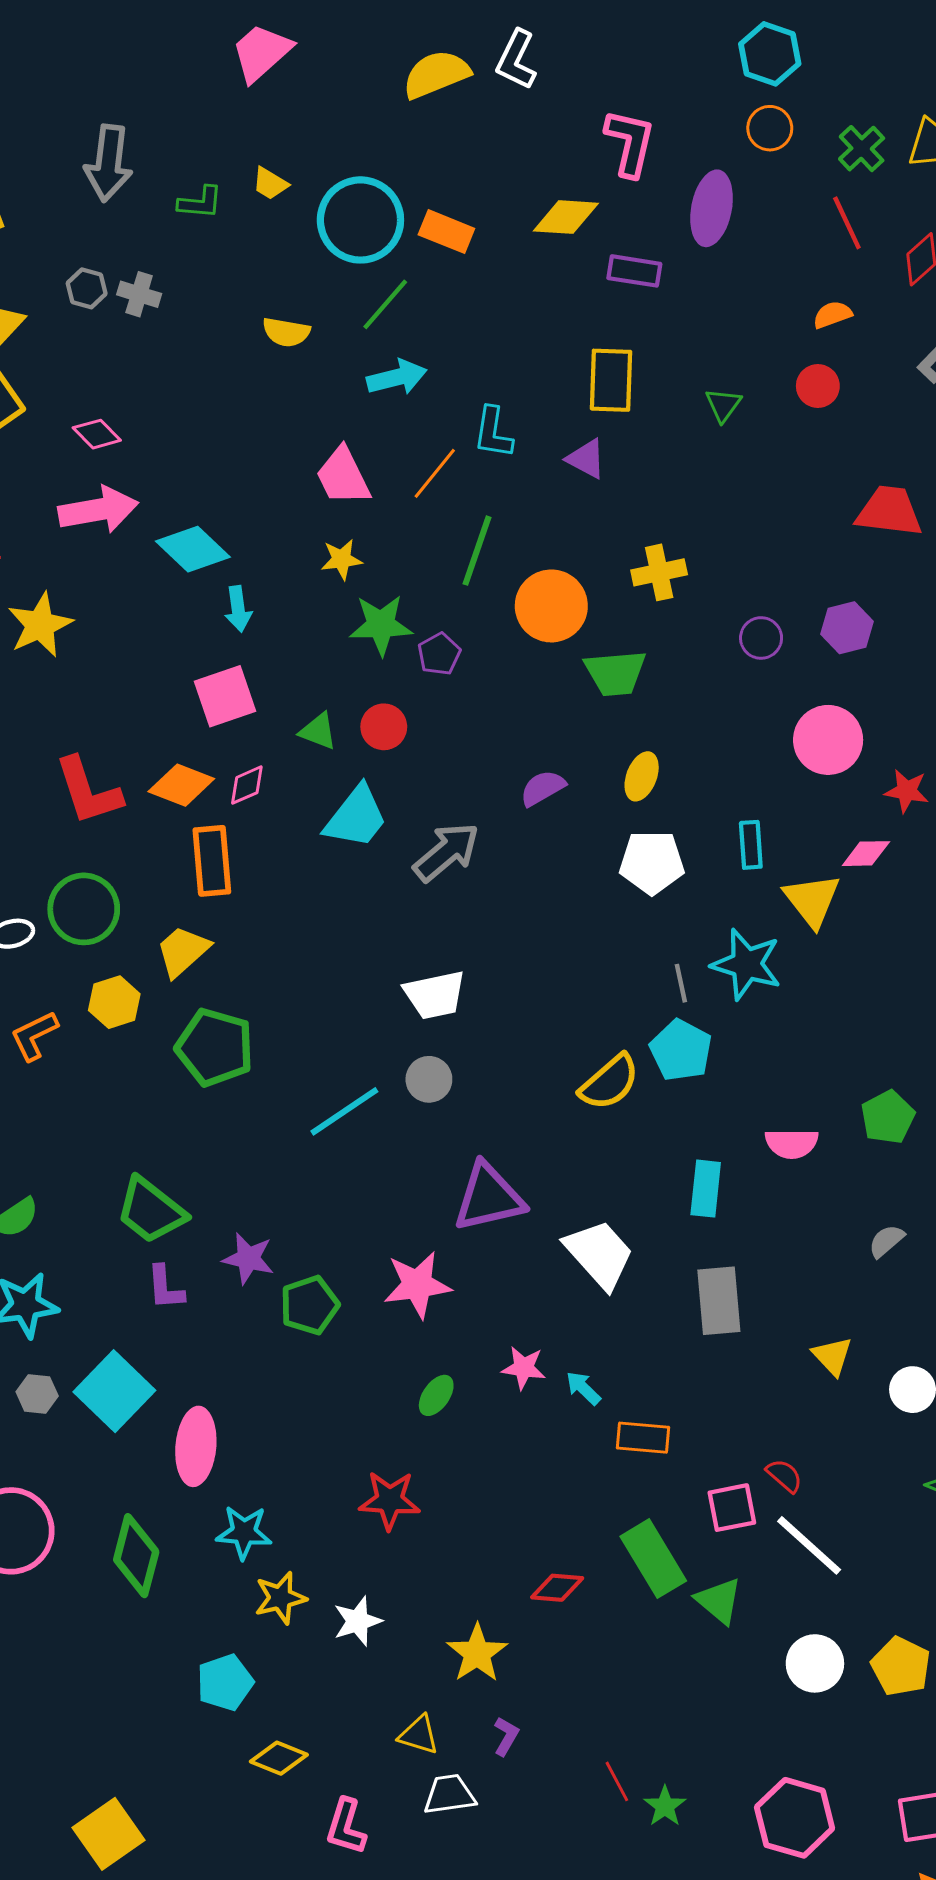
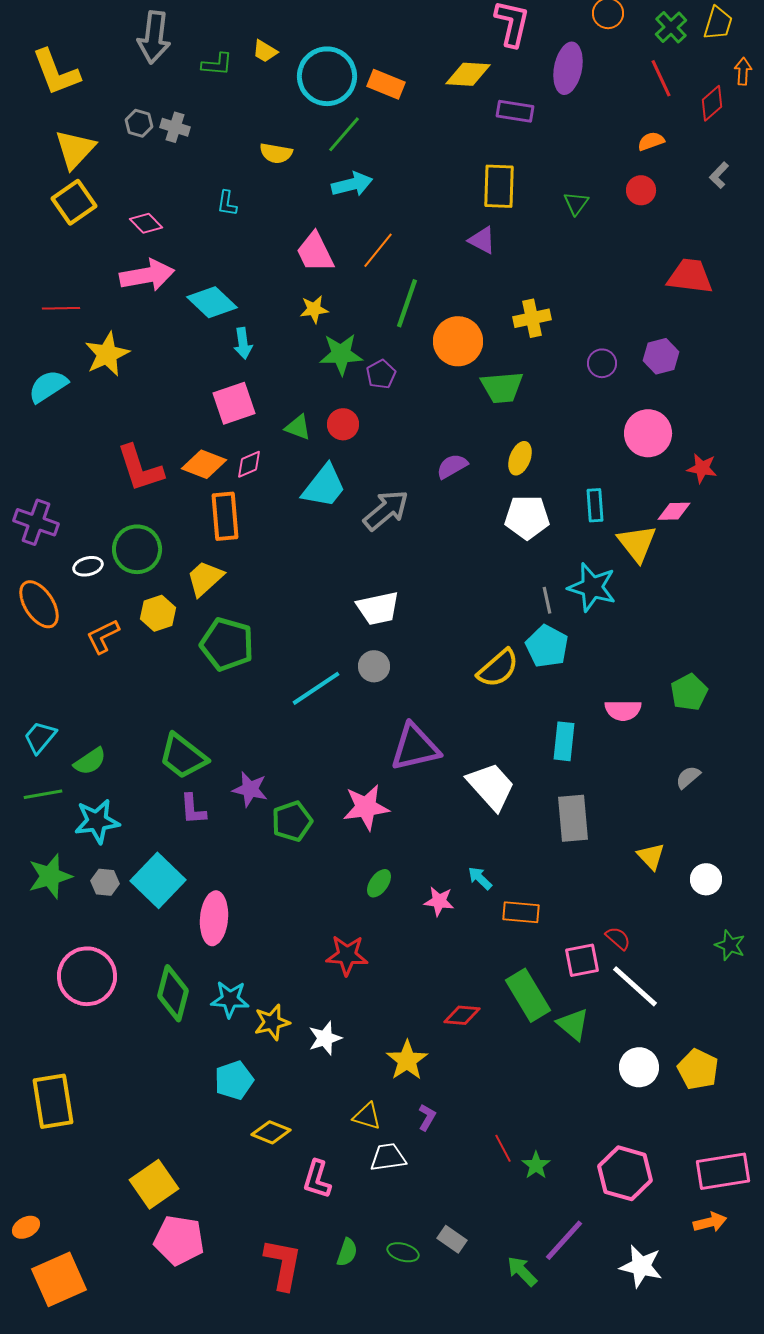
cyan L-shape: (493, 433) -> (227, 203), moved, size x0.7
pink star: (524, 1368) -> (439, 901), moved
cyan star: (244, 1532) -> (230, 999), moved

